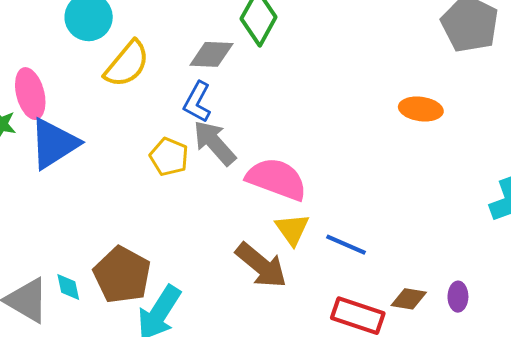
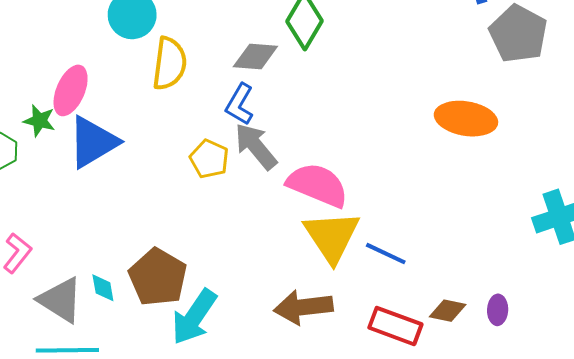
yellow semicircle: (127, 64) -> (170, 64), turned -34
pink ellipse: (30, 94) -> (71, 90), turned 36
orange ellipse: (421, 109) -> (466, 119), size x1.4
yellow triangle: (292, 229) -> (332, 236), size x1.6
brown arrow: (261, 265) -> (303, 307), moved, turned 132

